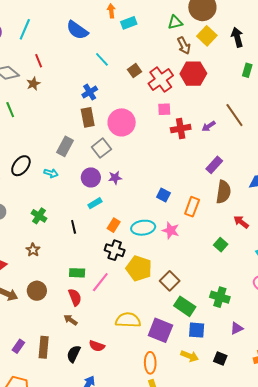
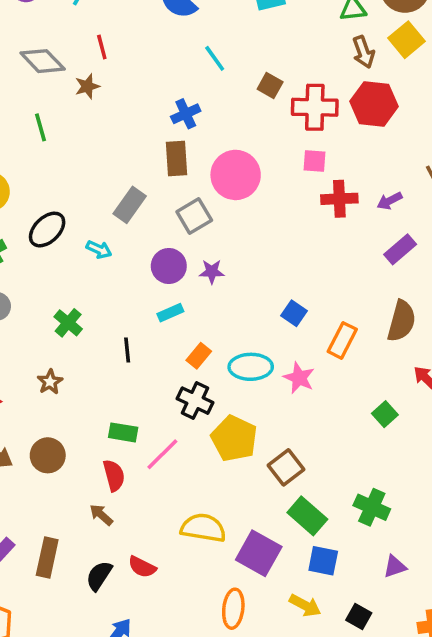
brown square: (134, 71) -> (270, 86), turned -32
red cross: (161, 80) -> (315, 107), turned 30
purple rectangle: (214, 165) -> (400, 249), moved

